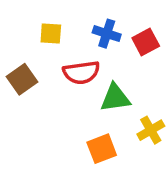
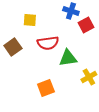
blue cross: (107, 34) -> (71, 11), moved
orange square: (102, 149) -> (46, 88), moved

